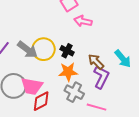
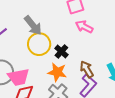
gray arrow: (27, 50) -> (33, 25), moved
pink trapezoid: (32, 86) -> (19, 77), turned -35

